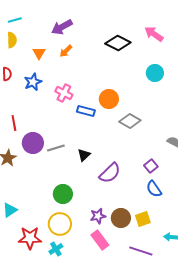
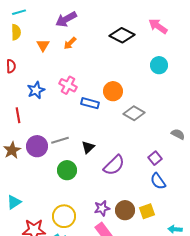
blue star: (33, 82) -> (36, 90), moved
purple circle: (33, 143) -> (37, 146), moved
green circle: (63, 194) -> (67, 170), moved

